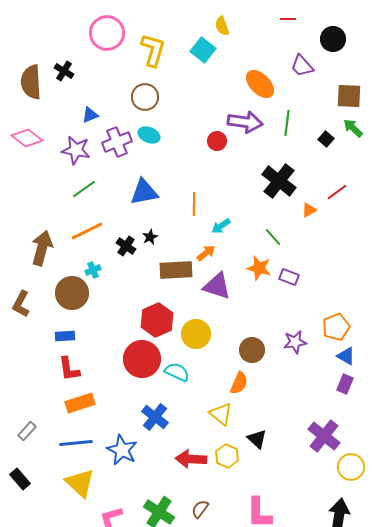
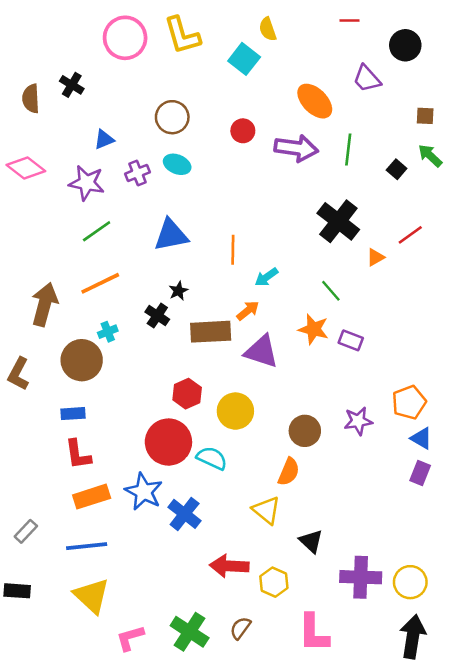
yellow L-shape: (153, 50) -> (182, 35), moved, turned 148
brown semicircle: (31, 82) -> (31, 99), size x0.7
brown square: (349, 96) -> (425, 116), size x0.6
red circle: (217, 141) -> (243, 131), moved
purple cross: (117, 142) -> (137, 173), size x0.7
black cross: (126, 246) -> (157, 316), moved
red hexagon: (157, 320) -> (187, 394), size x0.7
purple cross: (324, 436) -> (361, 577), moved, turned -36
blue star: (122, 450) -> (144, 492), moved
yellow hexagon: (227, 456) -> (274, 582), moved
yellow circle: (351, 467) -> (410, 582), moved
black rectangle: (20, 479) -> (17, 591), turned -45

